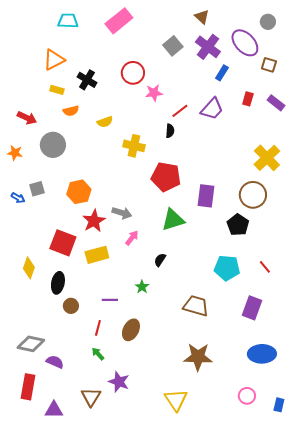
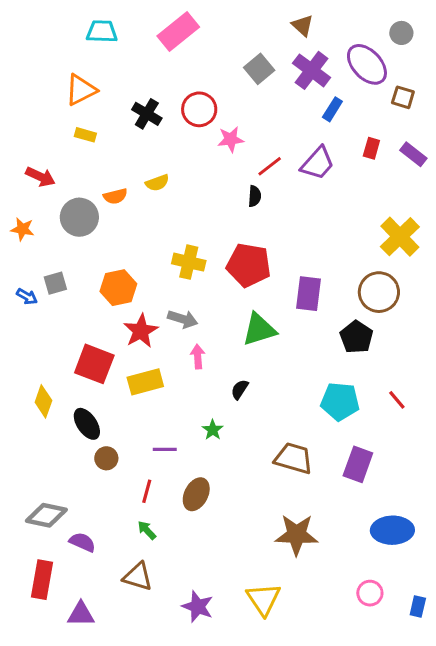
black cross: (87, 80) -> (147, 114), moved
orange semicircle: (71, 111) -> (115, 196), moved
yellow cross: (134, 146) -> (189, 262), moved
pink arrow: (132, 238) -> (198, 356), turned -42
black ellipse: (58, 283) -> (87, 424), turned -45
purple rectangle: (252, 308) -> (358, 464), moved
purple star: (119, 382) -> (198, 607), moved
brown triangle: (91, 397) -> (138, 577), moved, turned -45

